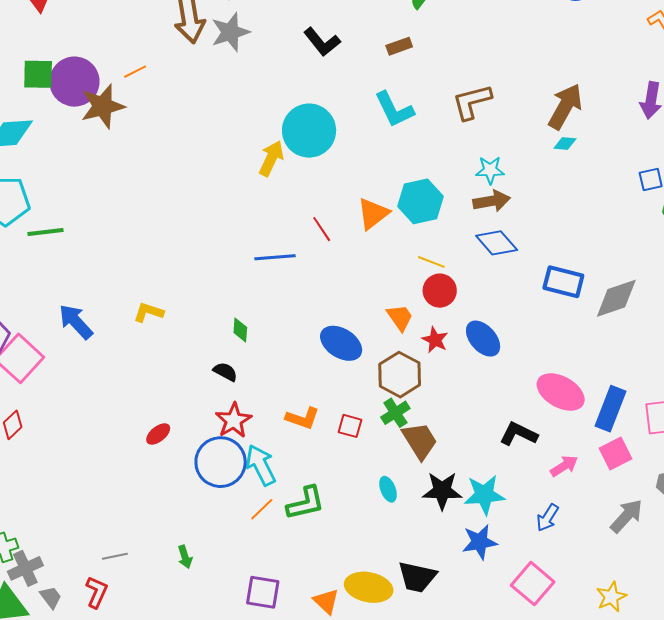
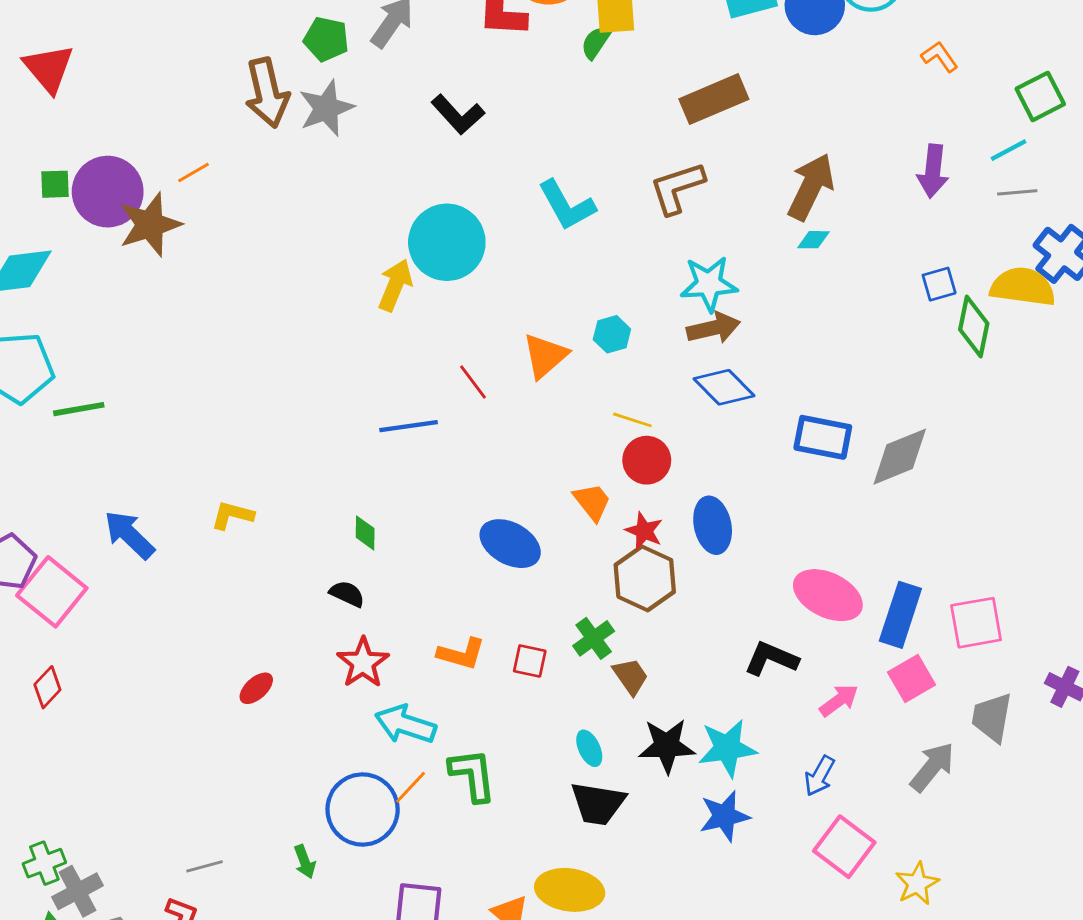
brown rectangle: (399, 46) -> (714, 99), moved, size x1.8
green square: (38, 74) -> (55, 184), size x0.7
cyan star: (490, 170) -> (709, 284), size x1.4
cyan hexagon: (420, 201) -> (612, 334), size x0.6
blue ellipse: (483, 339) -> (713, 525), turned 33
brown hexagon: (400, 375) -> (645, 578), moved
brown trapezoid: (420, 441) -> (631, 676), size x0.7
blue circle: (221, 462) -> (363, 810), moved
cyan arrow: (261, 465) -> (405, 724), turned -42
green L-shape: (306, 503) -> (473, 775), turned -81
black trapezoid: (417, 577) -> (598, 803), moved
pink square: (533, 584) -> (844, 847), moved

